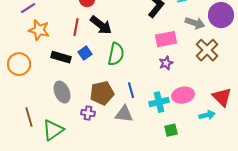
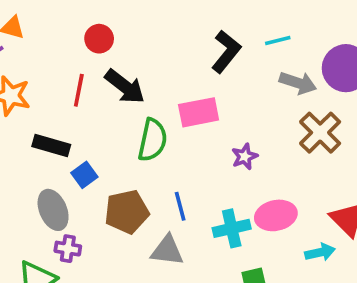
pink rectangle: (166, 39) -> (199, 112), moved
blue square: (85, 53) -> (84, 175), moved
purple cross: (88, 113) -> (68, 249), moved

